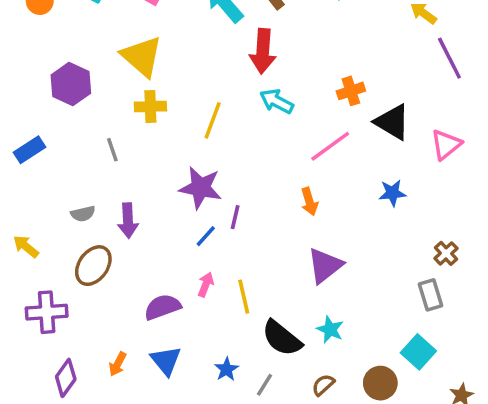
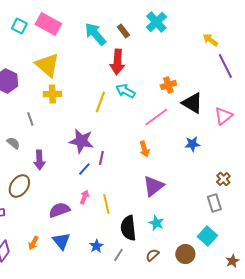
yellow line: (213, 120) -> (100, 102), moved
gray semicircle: (83, 214) -> (13, 143), moved, turned -128
black semicircle: (282, 338) -> (128, 228), turned 45

